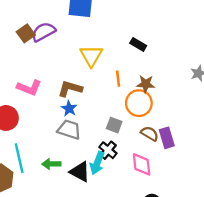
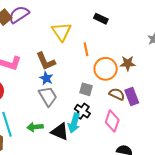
brown star: (146, 84) -> (128, 63), moved
brown L-shape: (70, 89) -> (46, 61), turned -125
gray trapezoid: (69, 130) -> (48, 96), turned 45
pink diamond: (142, 164) -> (112, 121), turned 30

